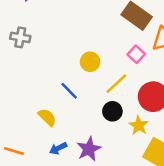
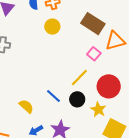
yellow circle: (90, 62) -> (52, 27), moved
blue line: (69, 91) -> (53, 96), moved

